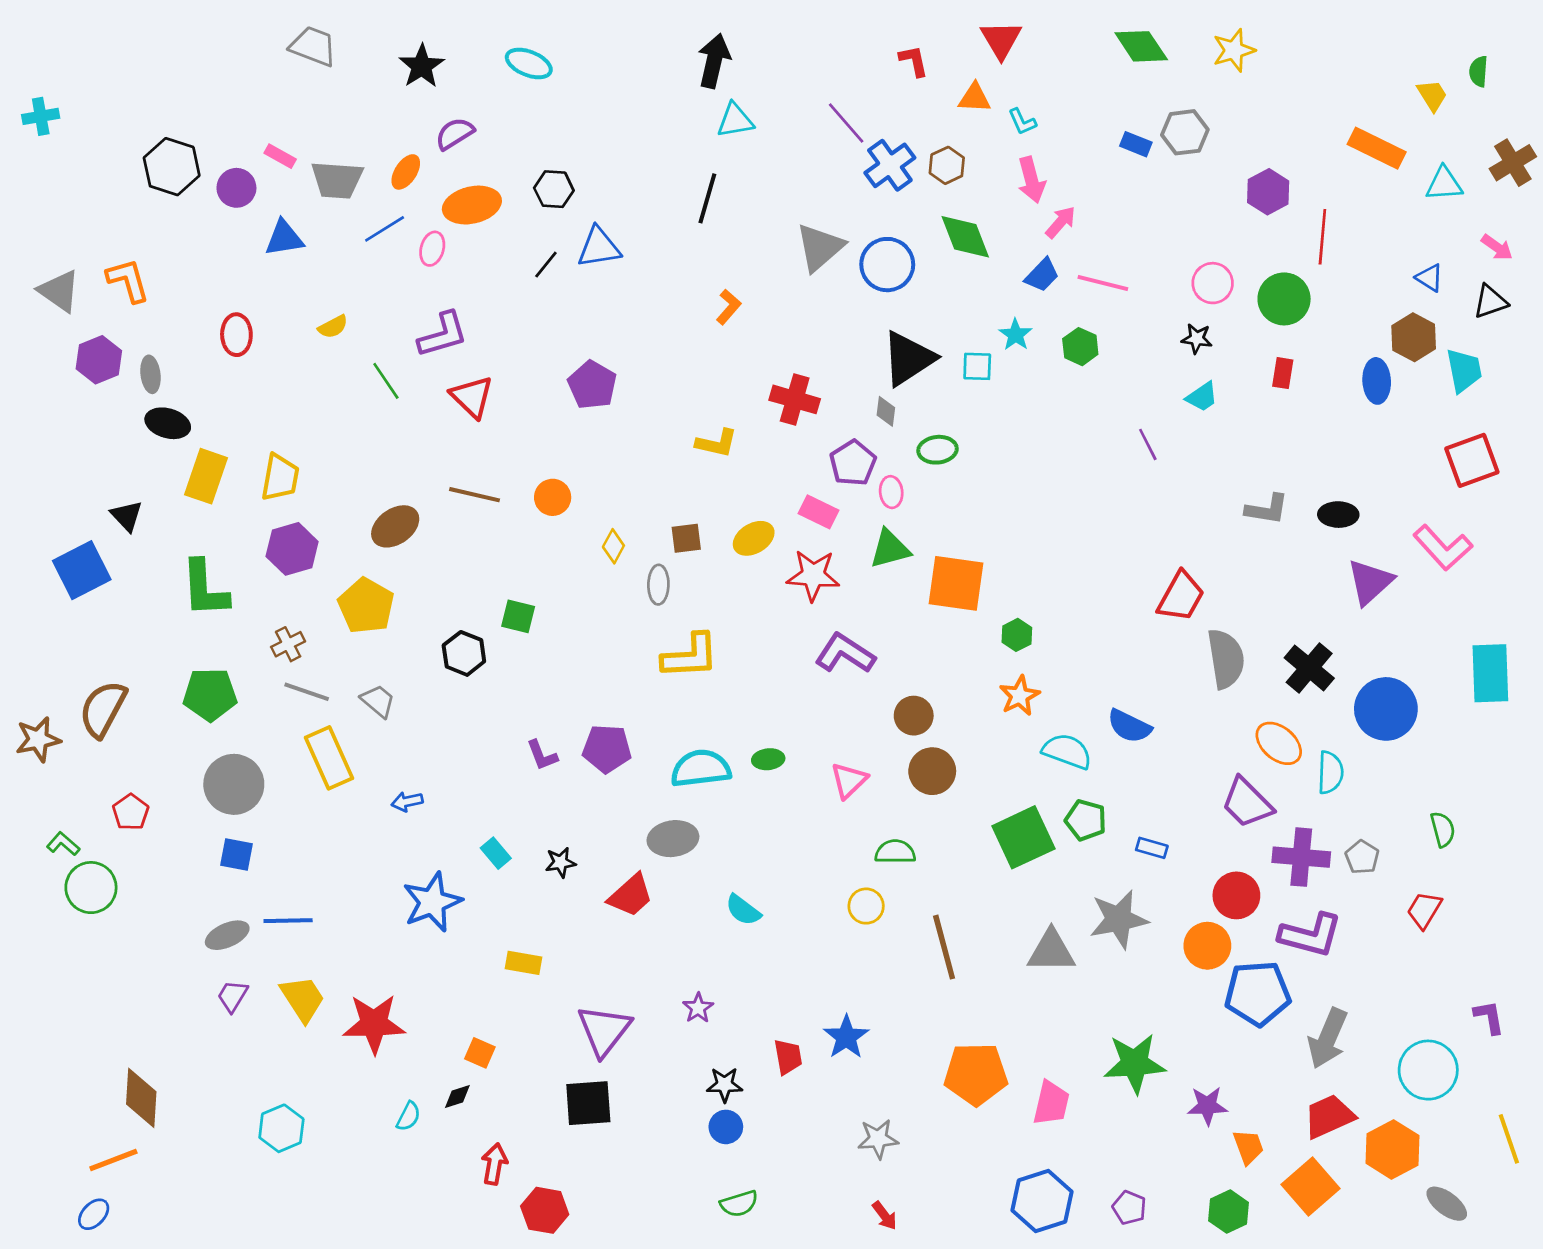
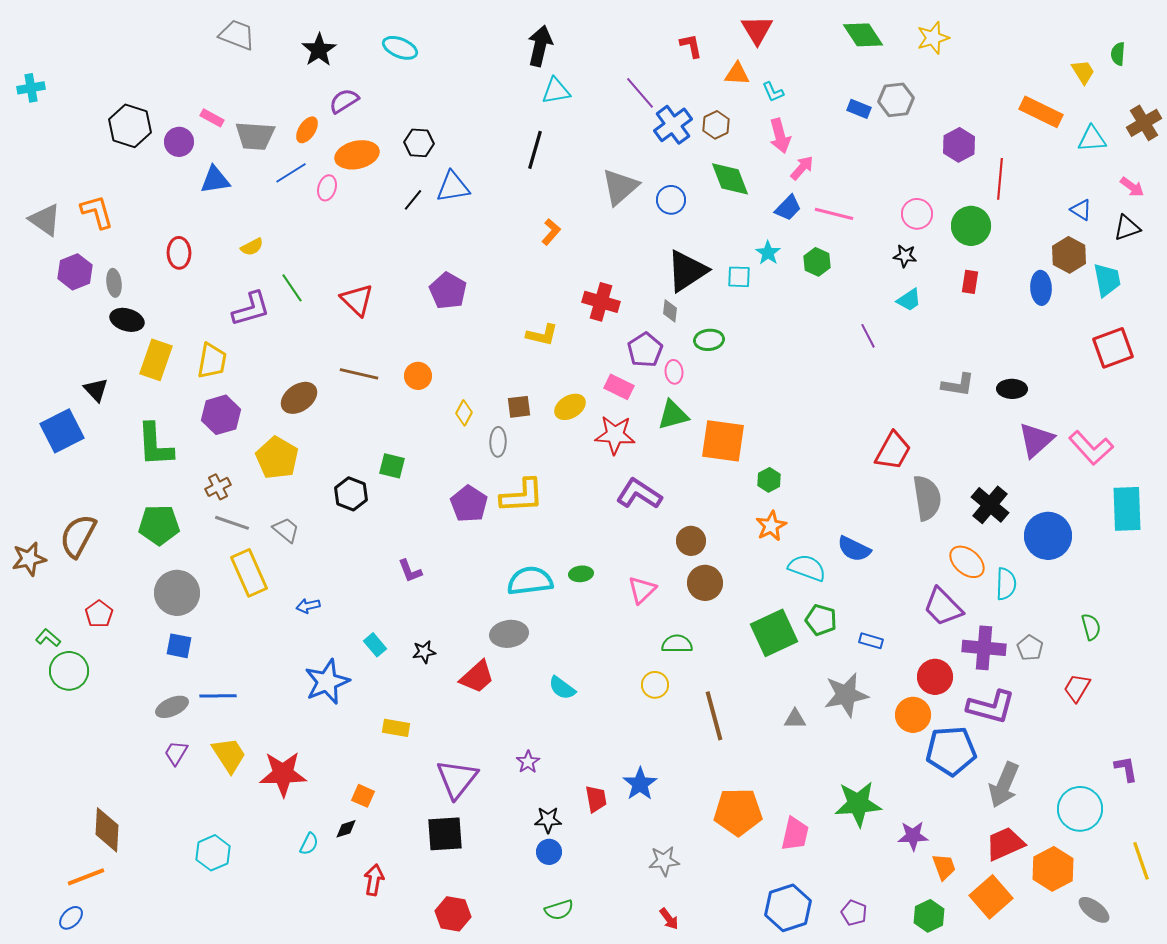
blue circle: (887, 265) -> (671, 200), size x0.7
purple L-shape: (443, 335) -> (251, 309), moved
pink L-shape: (1443, 548) -> (1091, 448), moved
purple pentagon: (607, 749) -> (469, 504), moved, turned 30
gray triangle: (1051, 951) -> (795, 719), size x0.6
red hexagon: (545, 1210) -> (453, 914), moved

